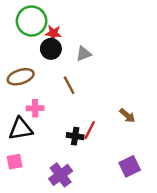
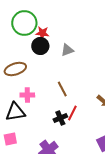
brown line: (69, 85) -> (62, 89), moved
black cross: (75, 136) -> (60, 118), turned -32

